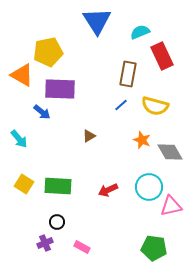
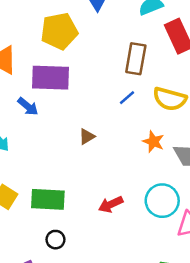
yellow pentagon: (48, 52) -> (59, 31), moved
black circle: (57, 222) -> (55, 240), moved

